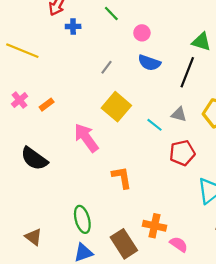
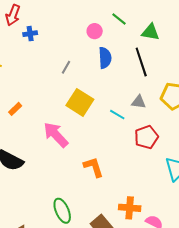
green line: (111, 13) -> (119, 19), moved
blue semicircle: (149, 63) -> (105, 58), turned -105
black line: (187, 72) -> (141, 62), turned -32

